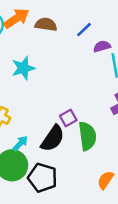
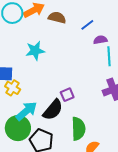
green semicircle: (87, 136) -> (78, 129), moved
cyan arrow: (20, 143) -> (26, 111), size x1.6

